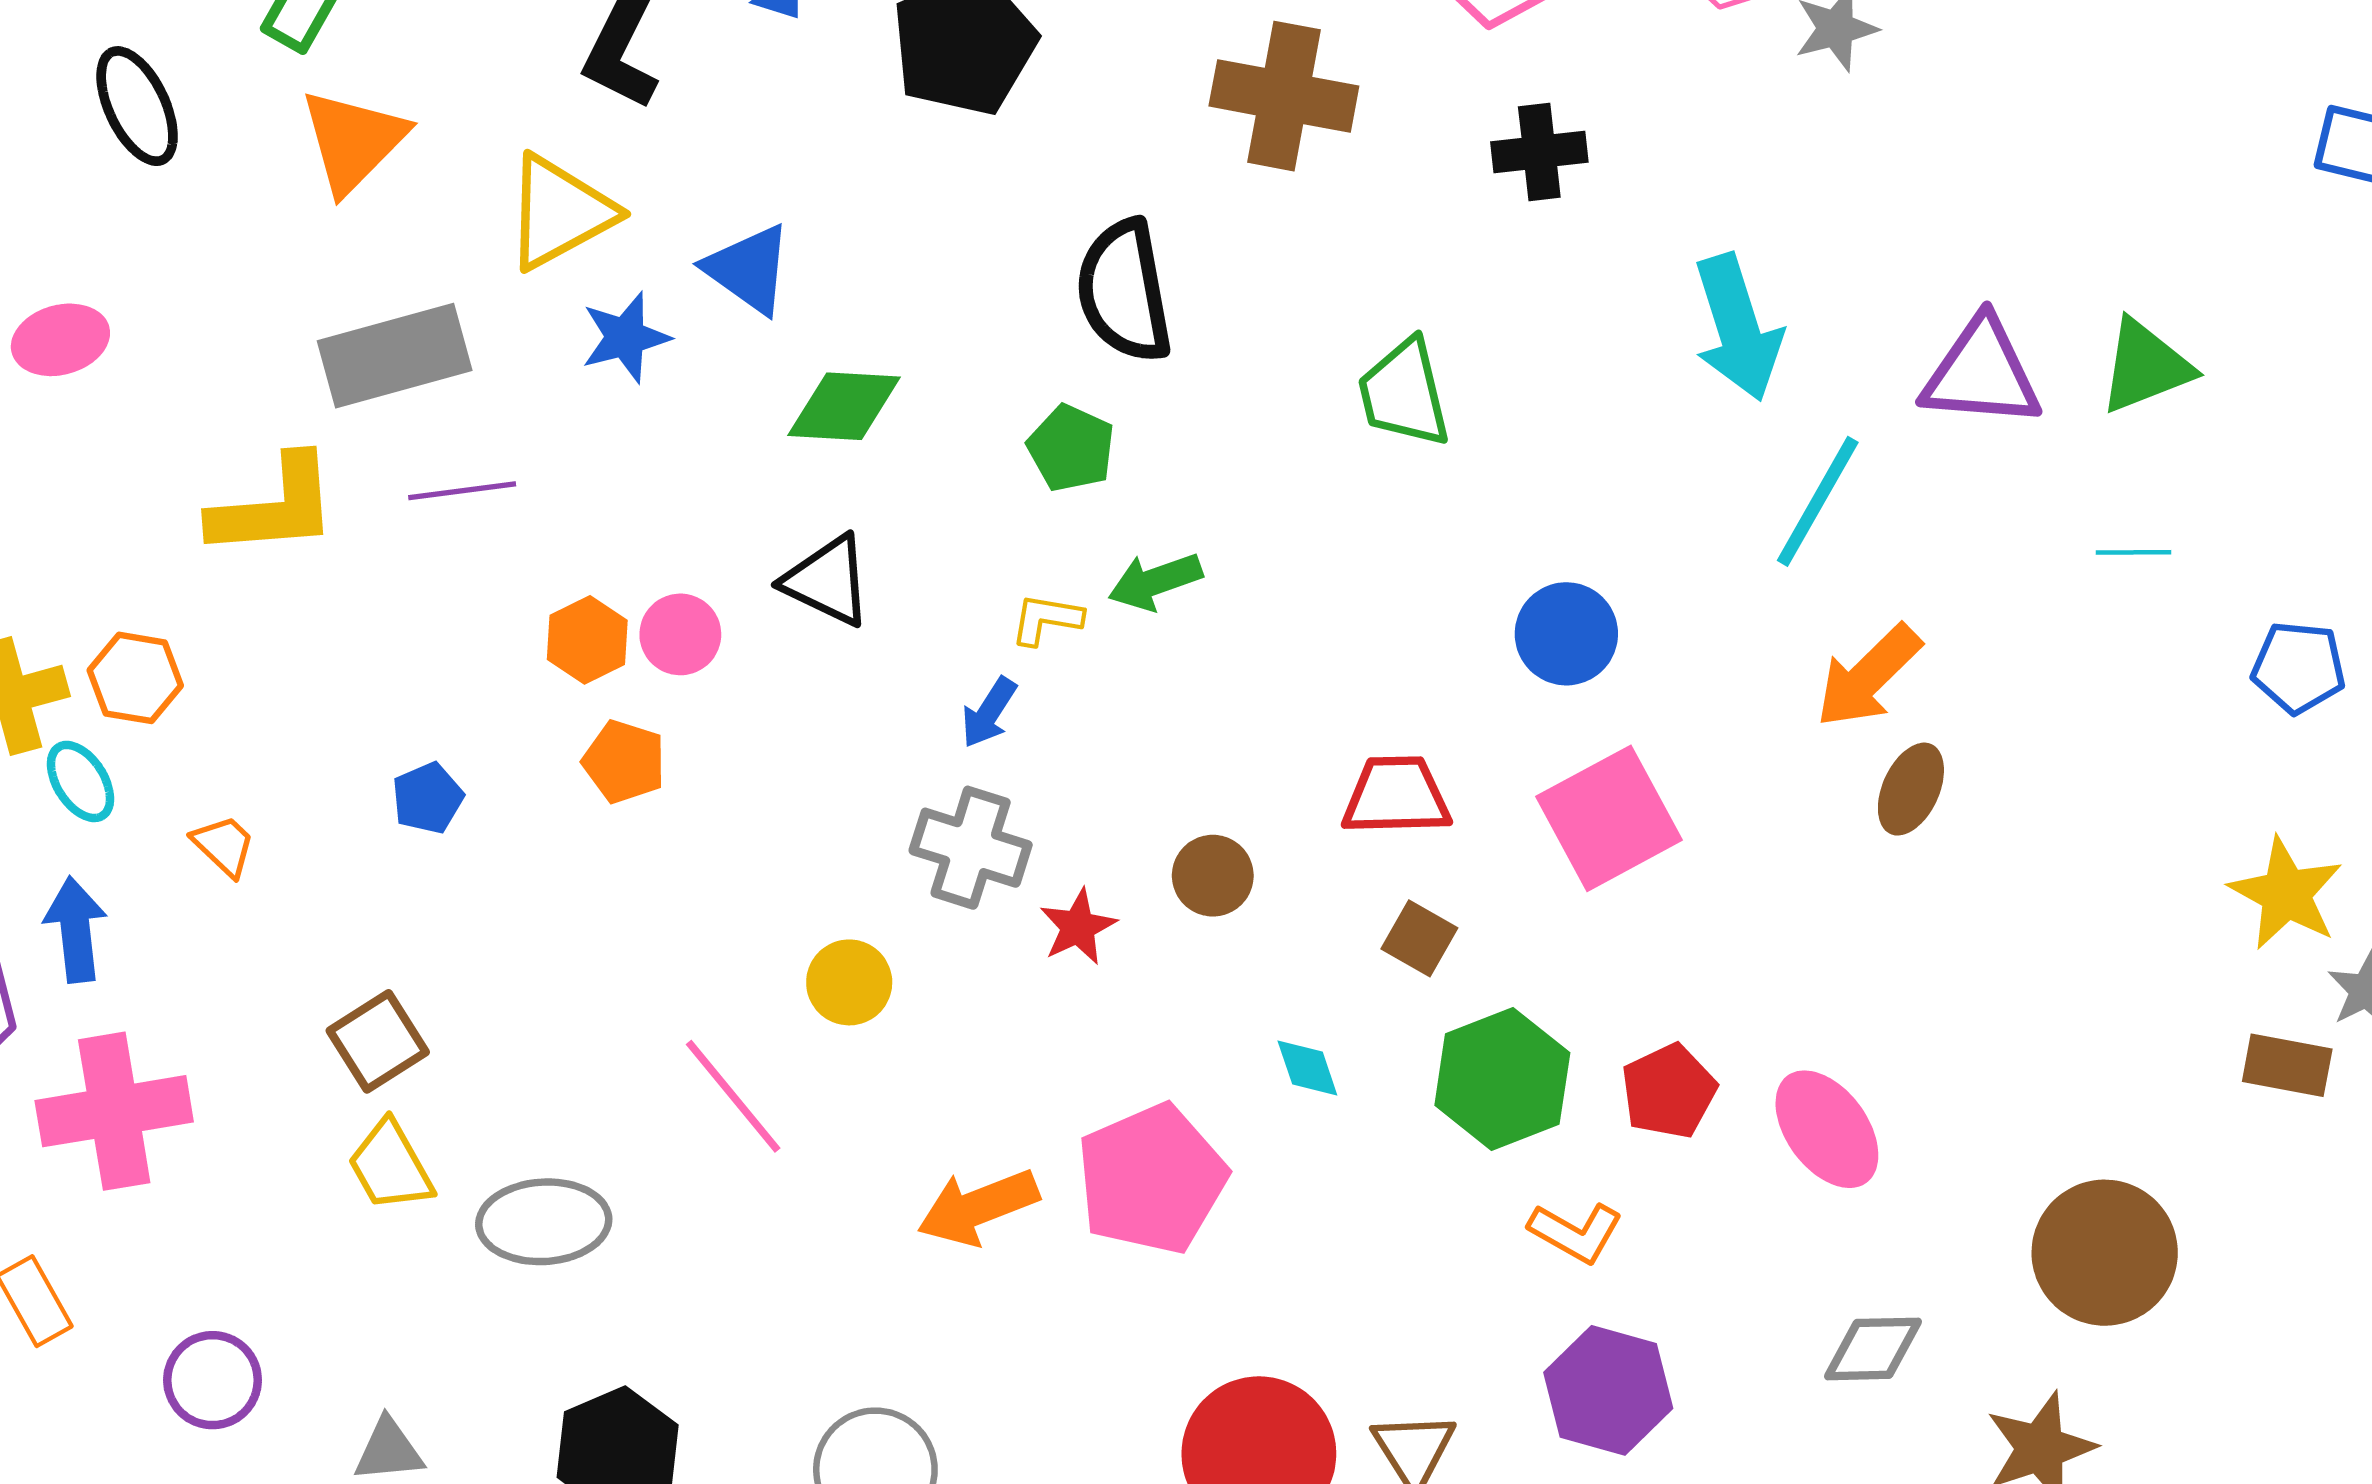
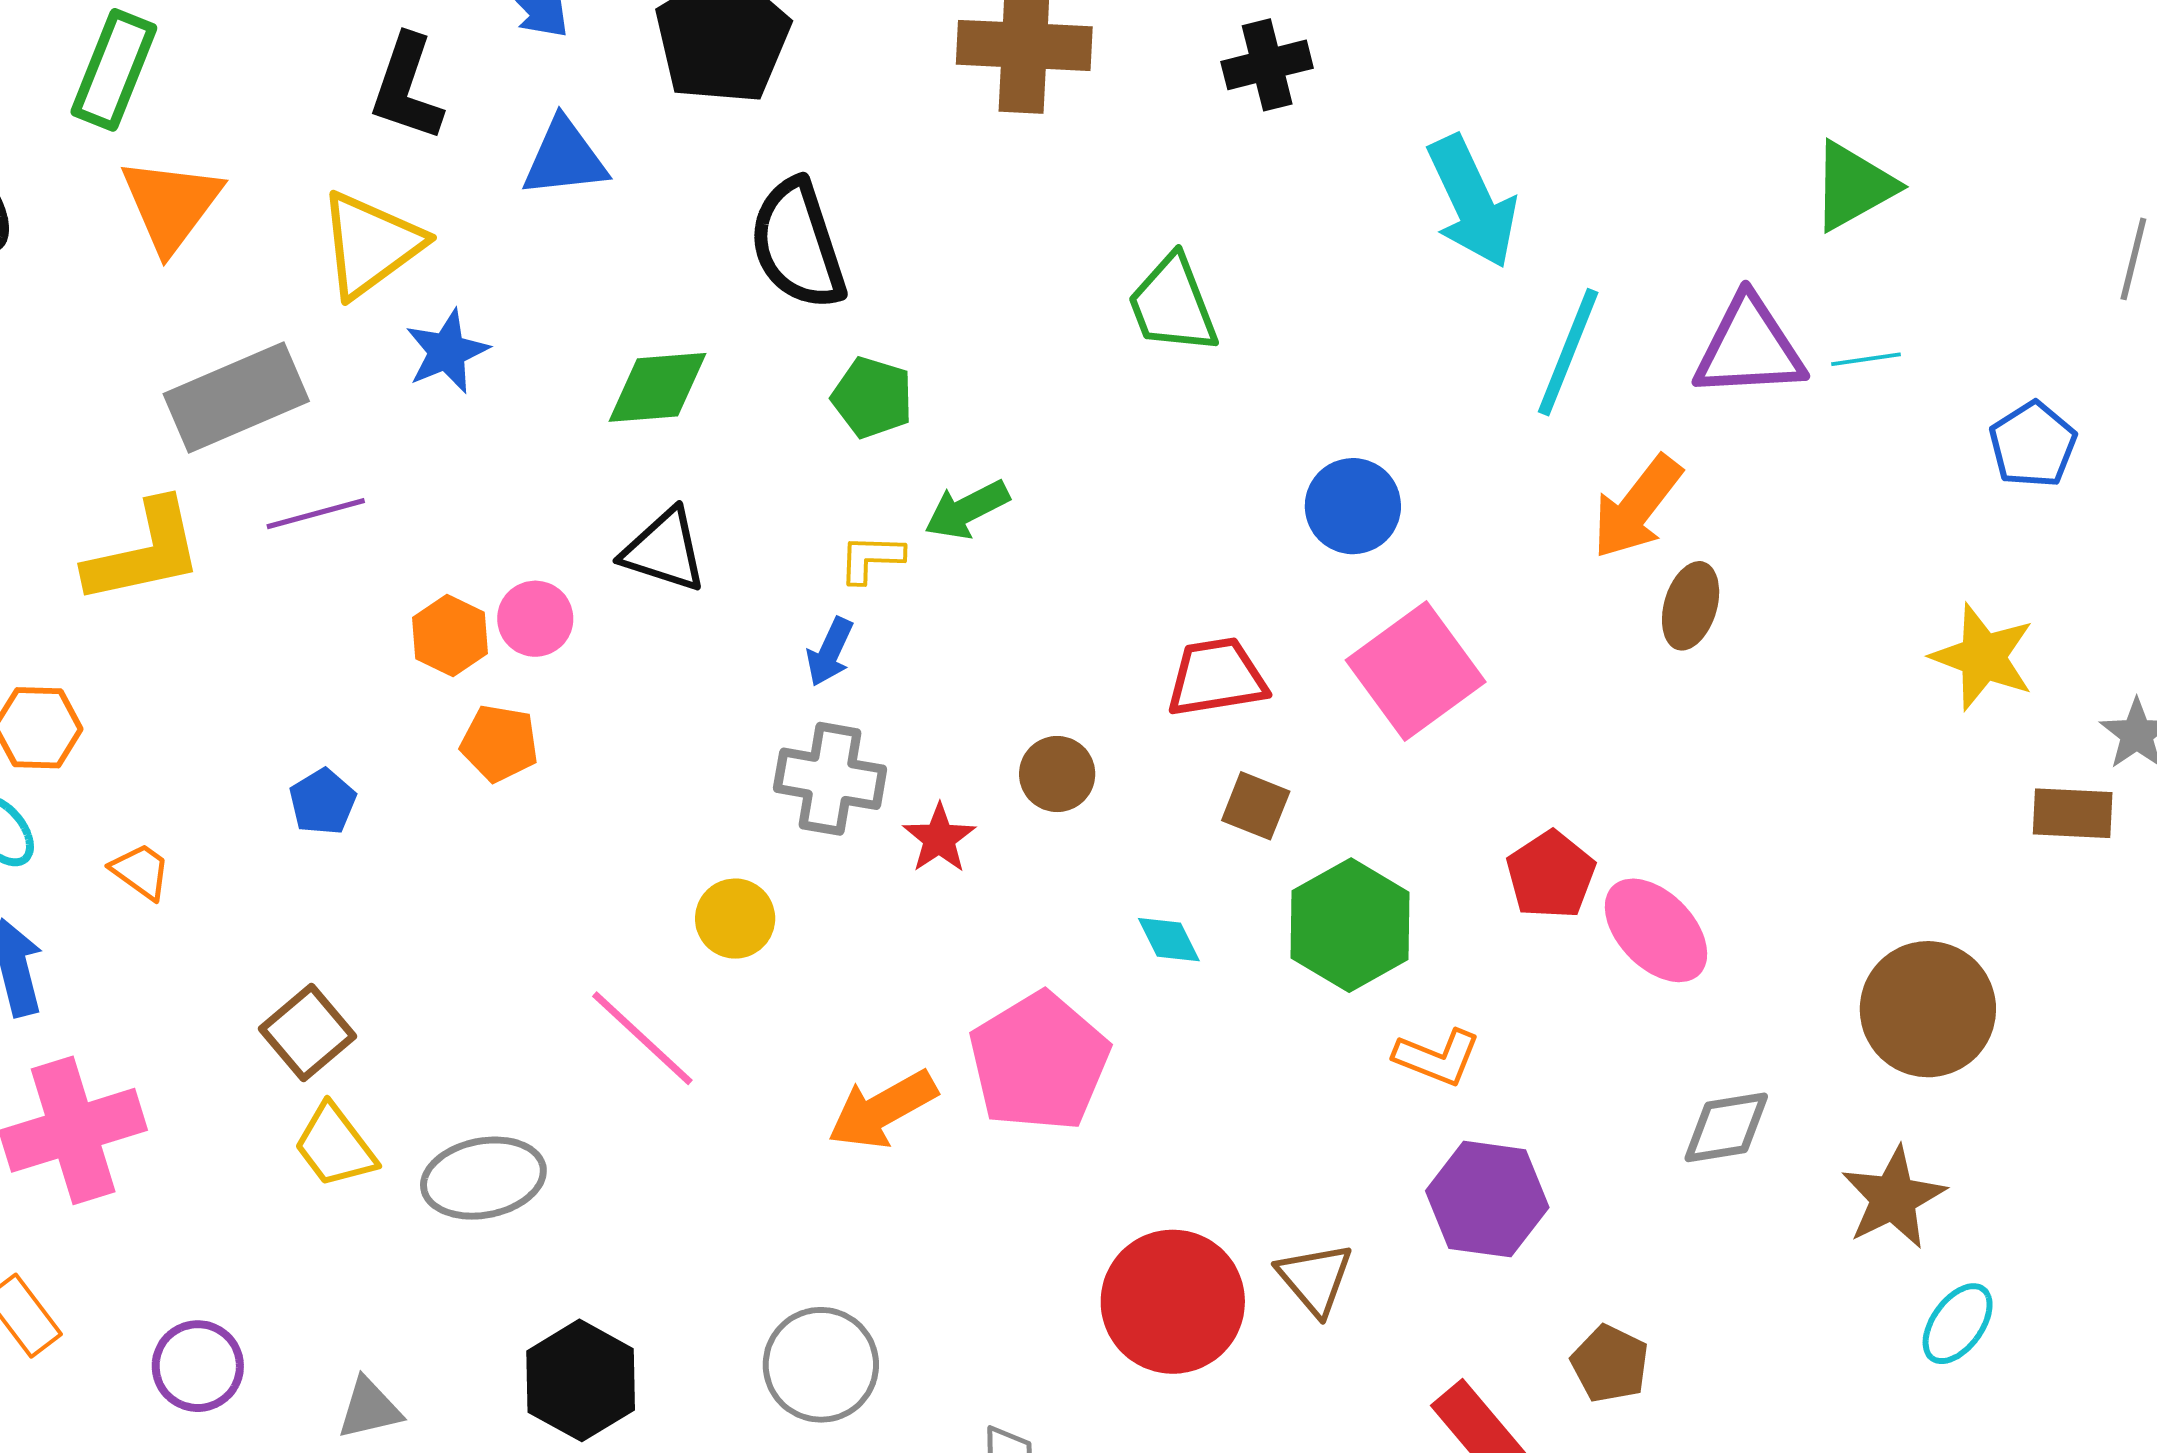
blue triangle: (749, 269) -> (565, 158), moved, turned -34
black semicircle: (1124, 291) -> (798, 244), moved
purple triangle: (1981, 373) -> (1749, 348), moved
blue pentagon: (2298, 667) -> (2033, 445), turned -30
yellow star: (2286, 894) -> (1983, 657), moved
red pentagon: (1669, 1091) -> (1551, 875), moved

